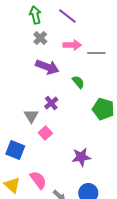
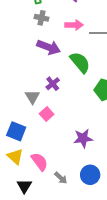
gray cross: (40, 38) -> (42, 18), turned -32
green semicircle: (78, 82) -> (80, 62), size x1.6
yellow triangle: (12, 185) -> (15, 157), moved

